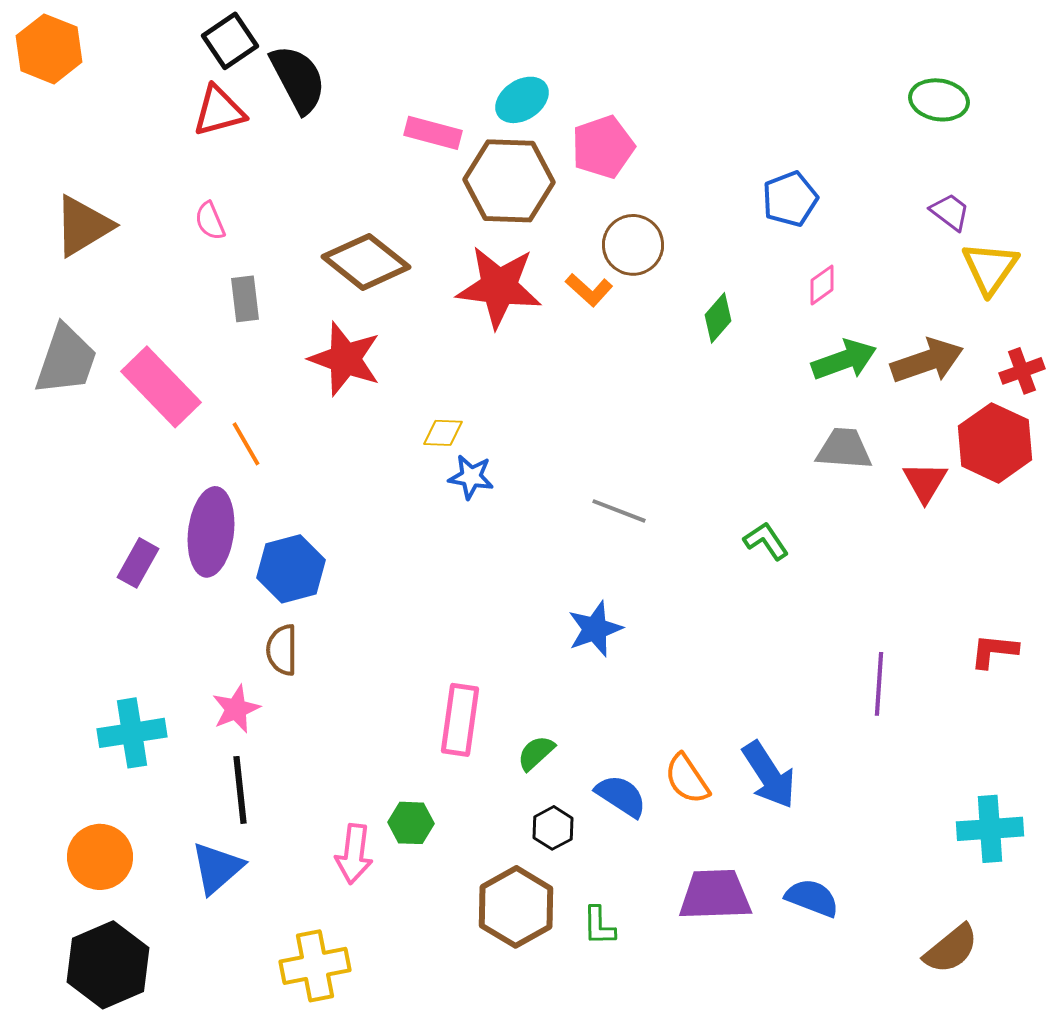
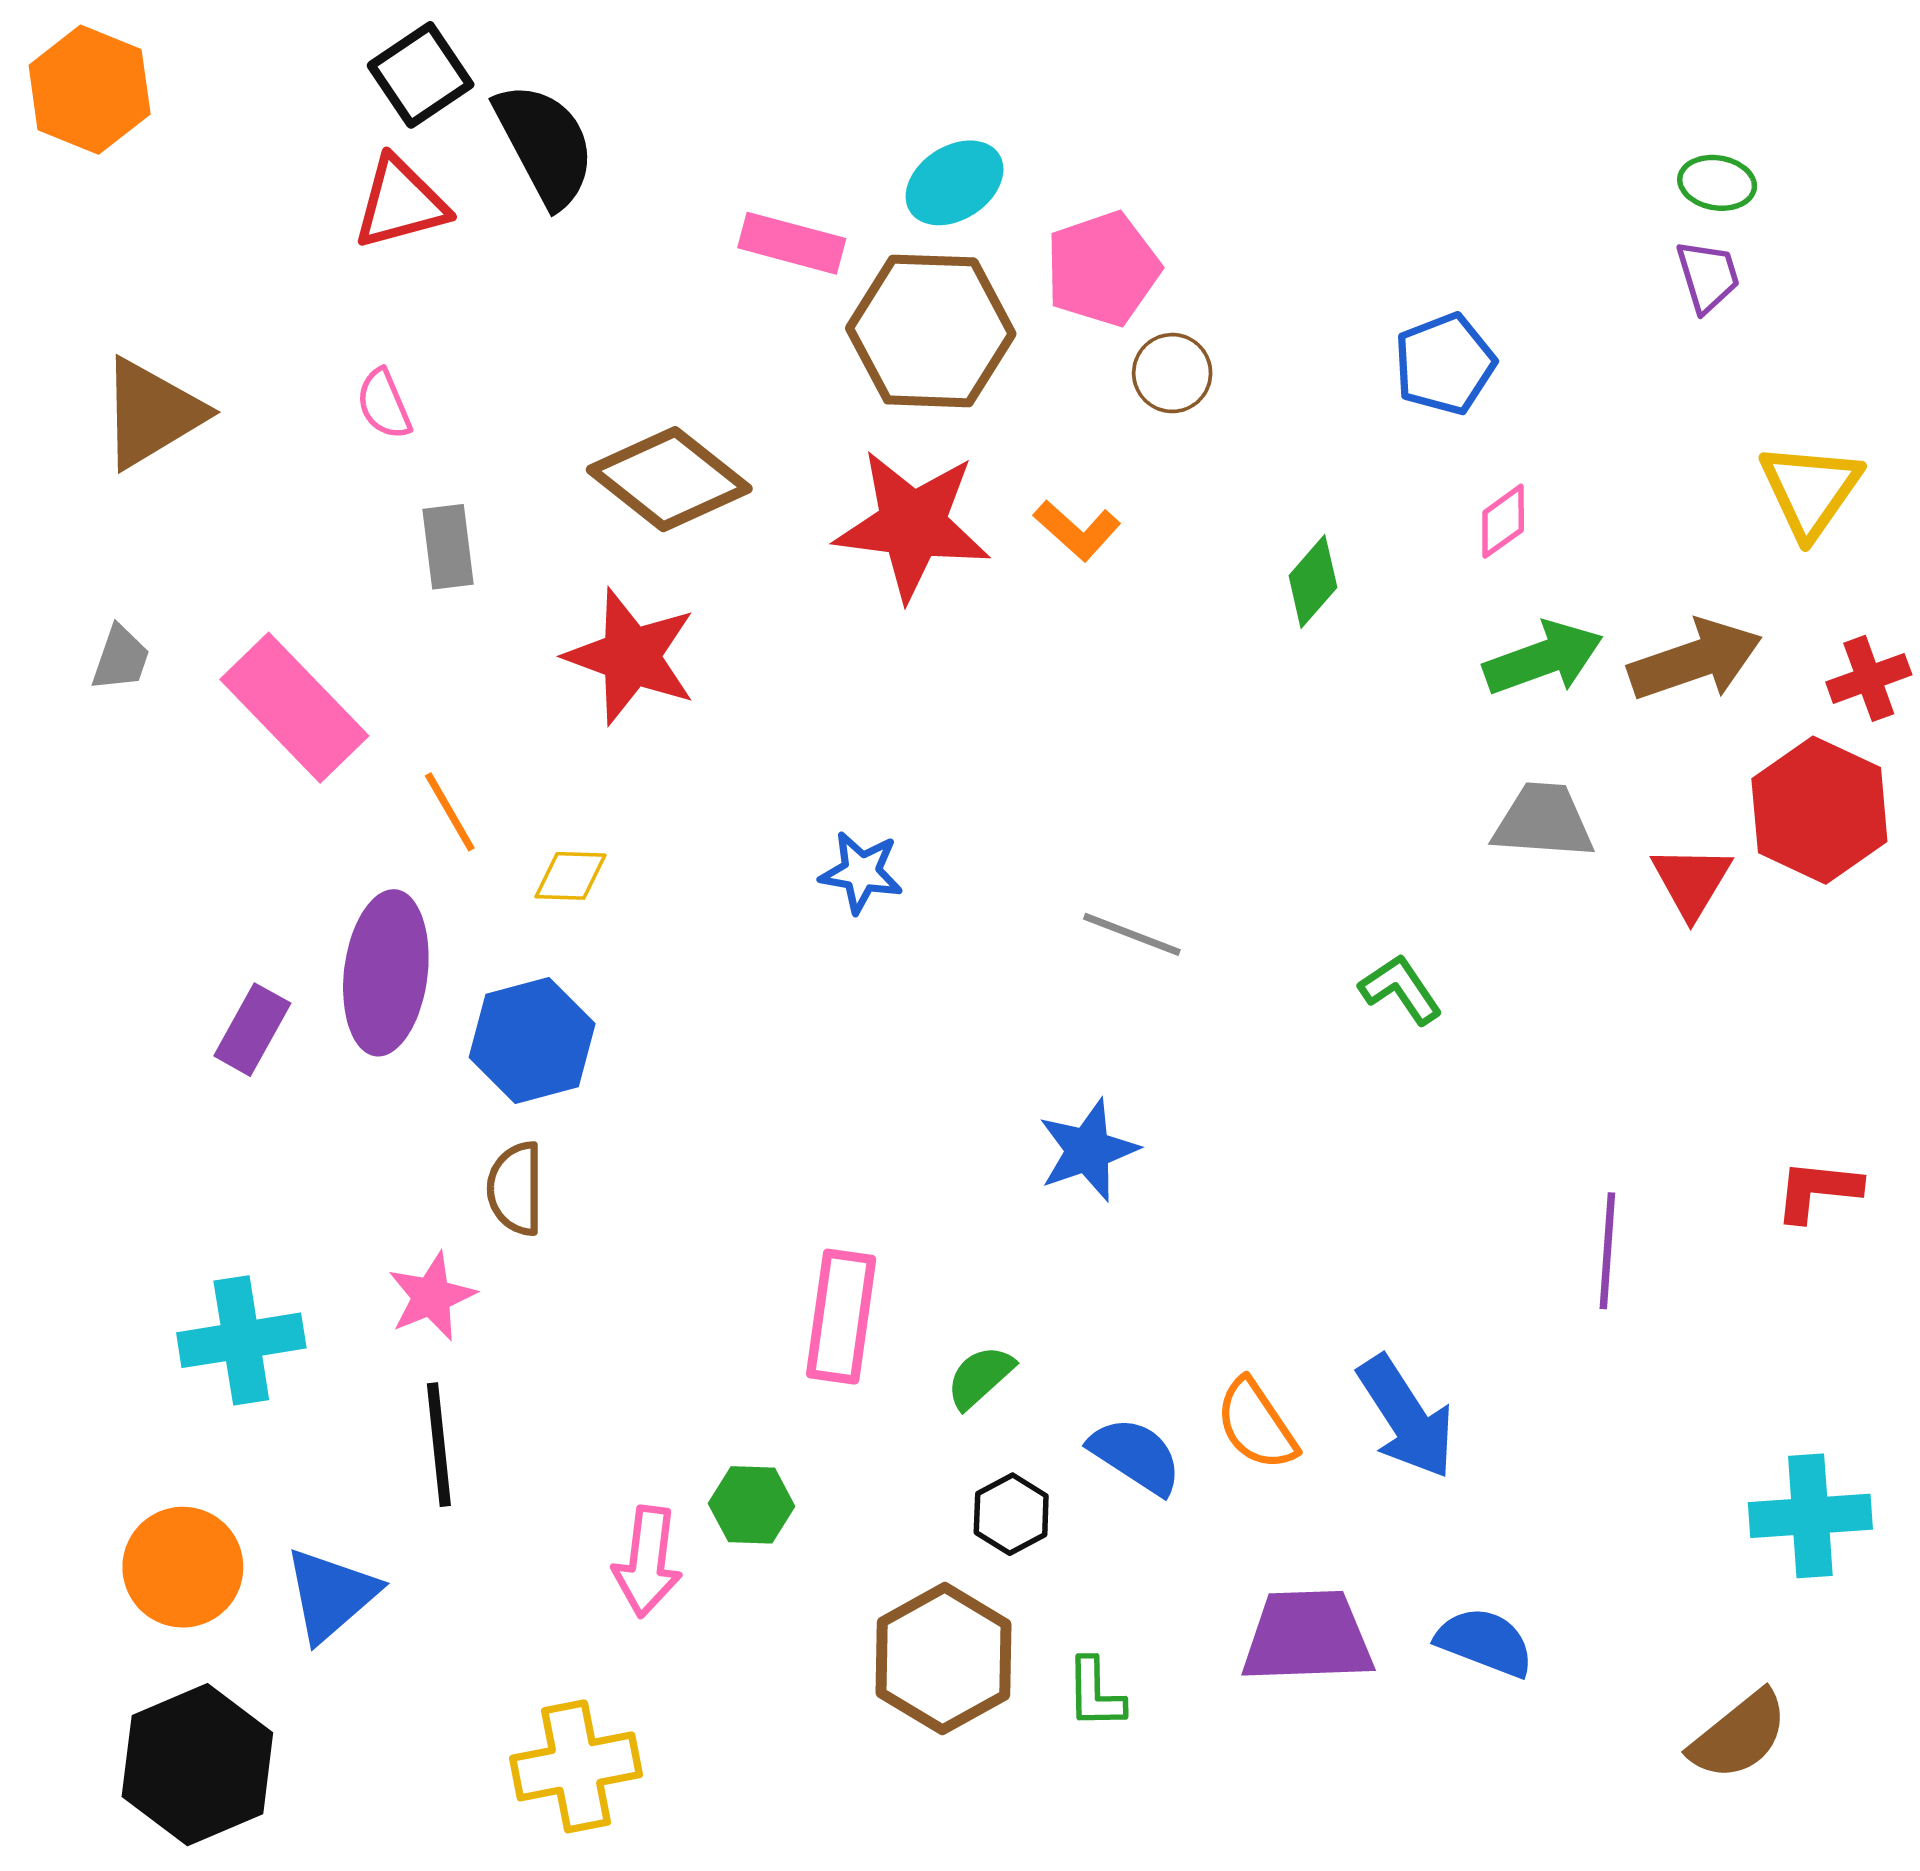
green ellipse: (939, 100) -> (1717, 183), size x0.7
purple trapezoid: (950, 212) -> (1708, 276), moved, turned 36
brown circle: (633, 245) -> (1172, 373), moved, size x0.7
gray trapezoid: (66, 360) -> (121, 658), size x0.5
yellow diamond: (443, 433) -> (571, 876), moved
blue triangle: (217, 868) -> (331, 1595), moved

